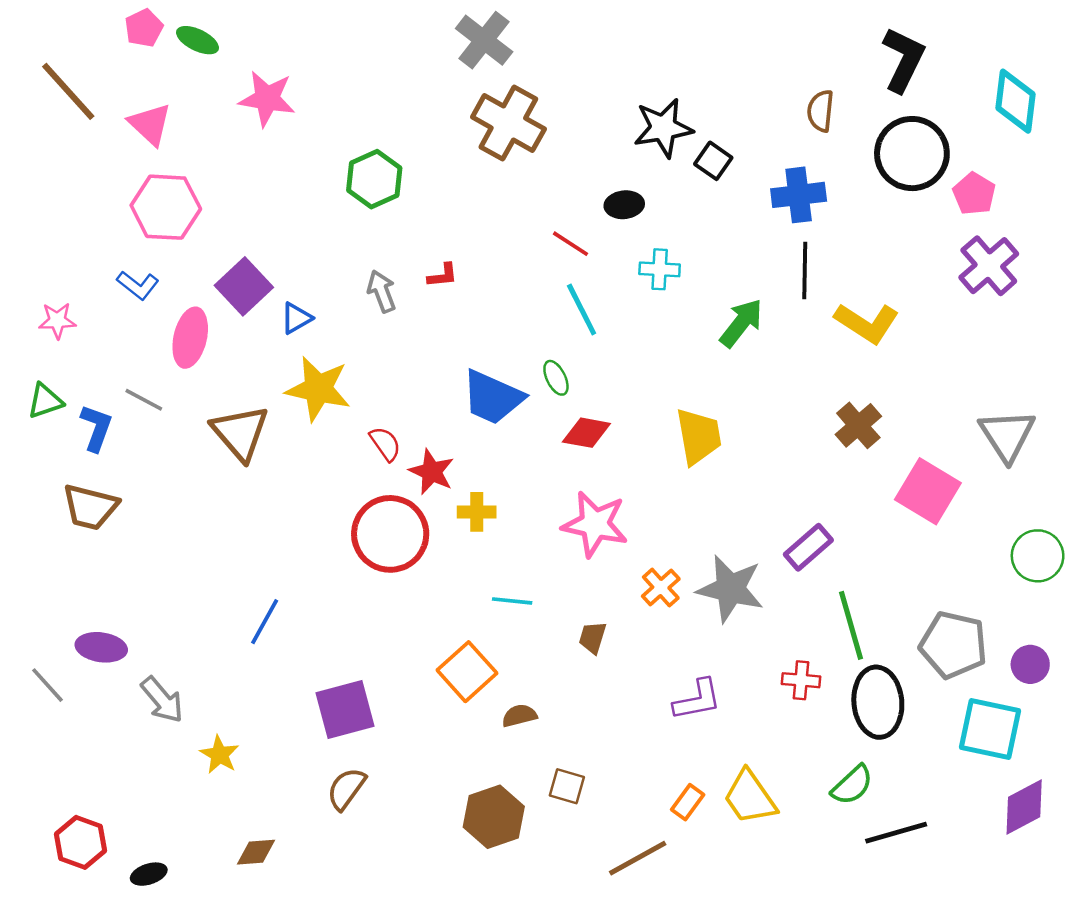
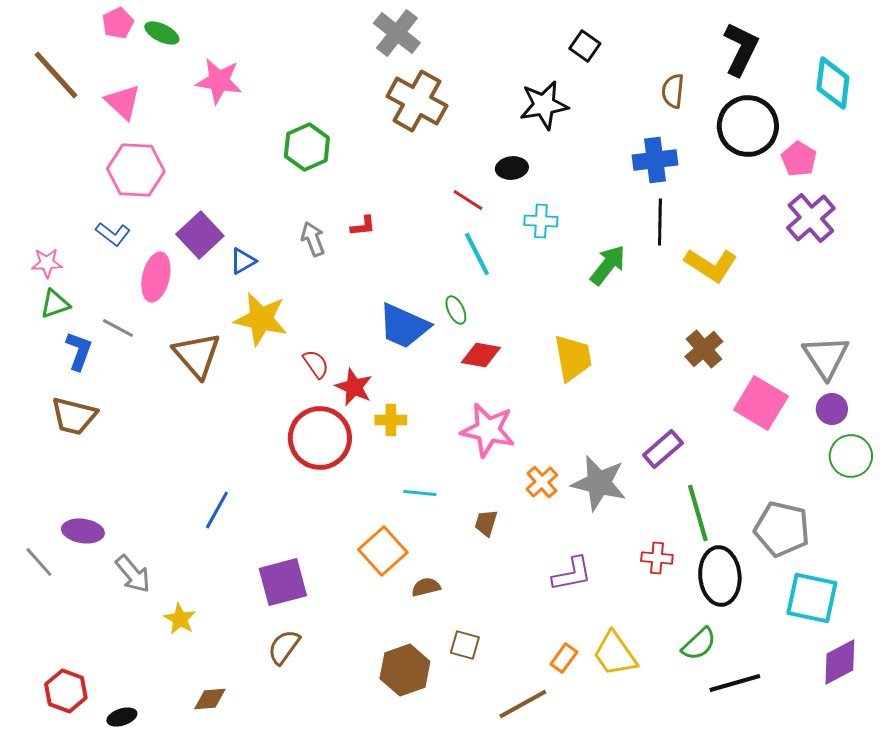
black square: (713, 161) -> (585, 46), moved
green triangle: (45, 401) -> (55, 304), moved
purple circle: (1030, 664) -> (832, 409), moved

